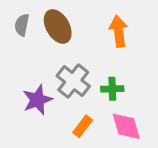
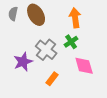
green cross: (112, 89) -> (71, 42), moved, turned -32
pink diamond: (126, 126) -> (84, 66), moved

